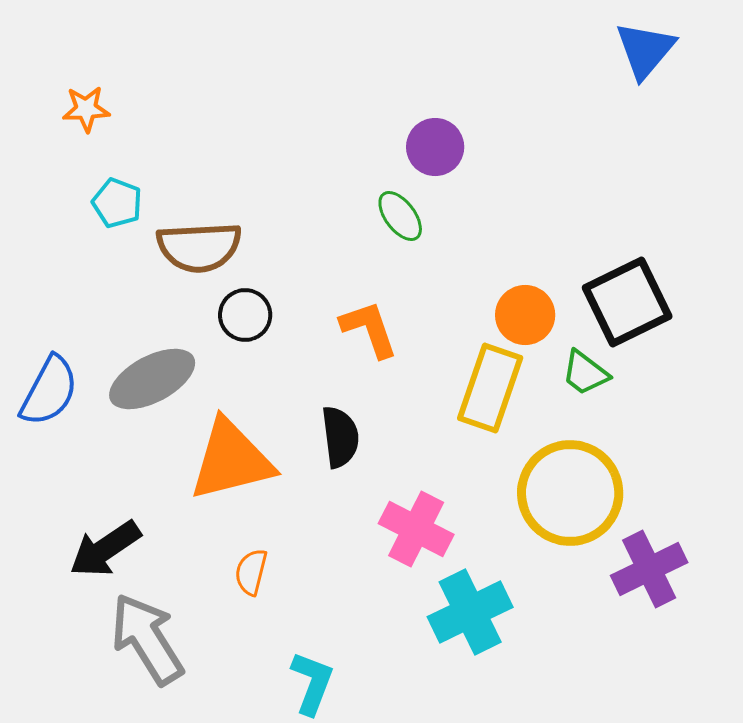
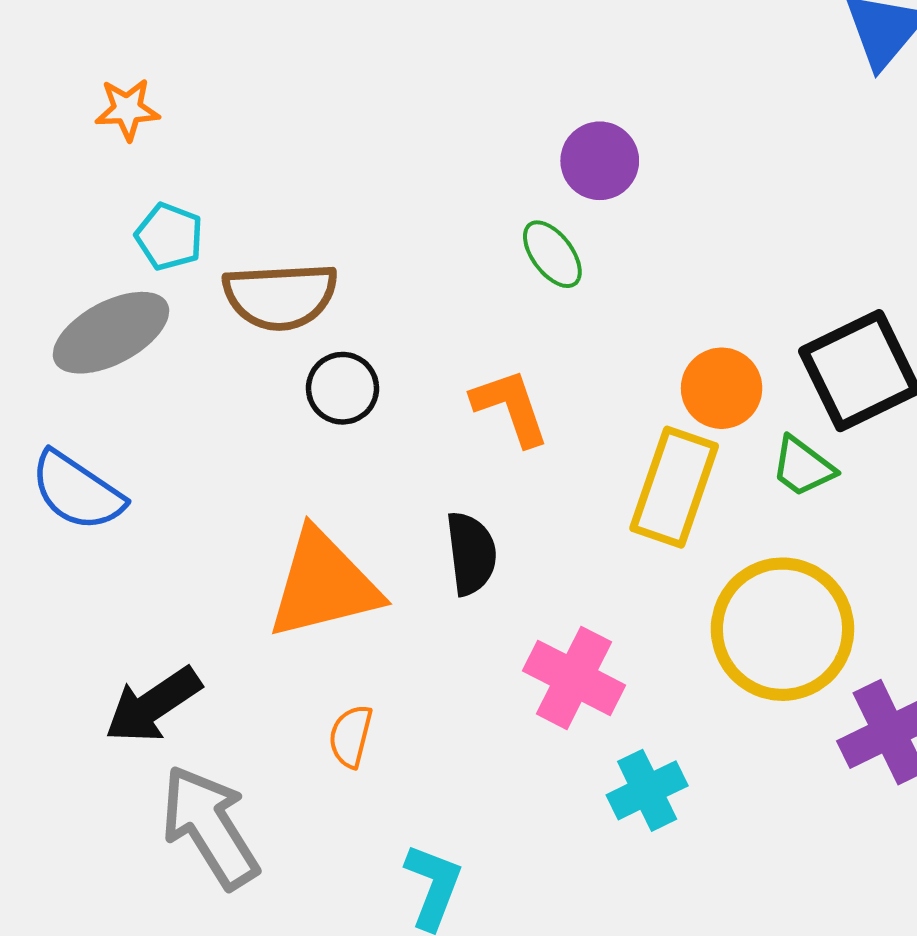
gray ellipse: (152, 379) -> (111, 333), moved
blue semicircle: (49, 391) -> (77, 491), turned 96
cyan cross: (470, 612) -> (647, 790), size x0.7

